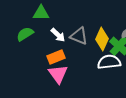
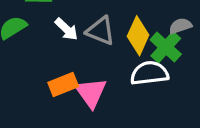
orange rectangle: (56, 57) -> (63, 85), moved
pink triangle: (58, 74) -> (91, 93), moved

